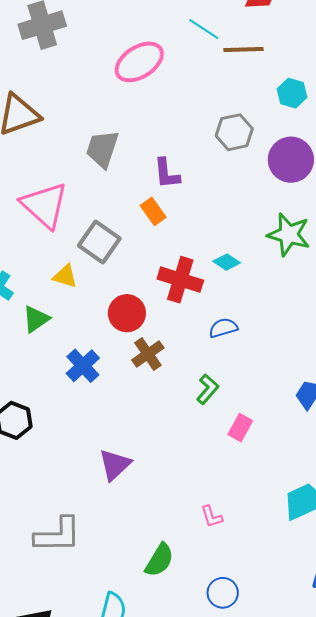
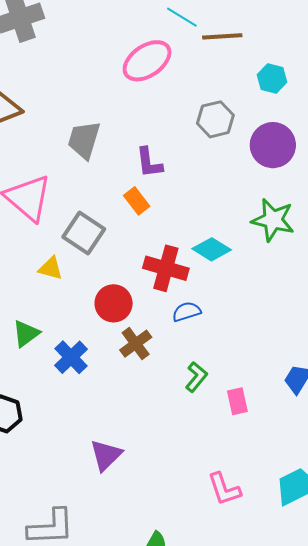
pink ellipse: (139, 62) -> (147, 61), moved
cyan diamond: (227, 262) -> (212, 249), size x1.4
green triangle: (36, 319) -> (26, 334), moved
blue semicircle: (223, 328) -> (187, 312), moved
pink rectangle: (240, 428) -> (237, 401), moved, turned -40
pink L-shape: (212, 517) -> (224, 489), moved, size x1.5

